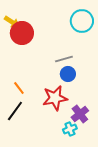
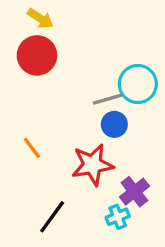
cyan circle: (82, 21) -> (138, 84), moved
yellow arrow: (12, 22) -> (40, 18), moved
black line: (15, 111) -> (52, 217), moved

